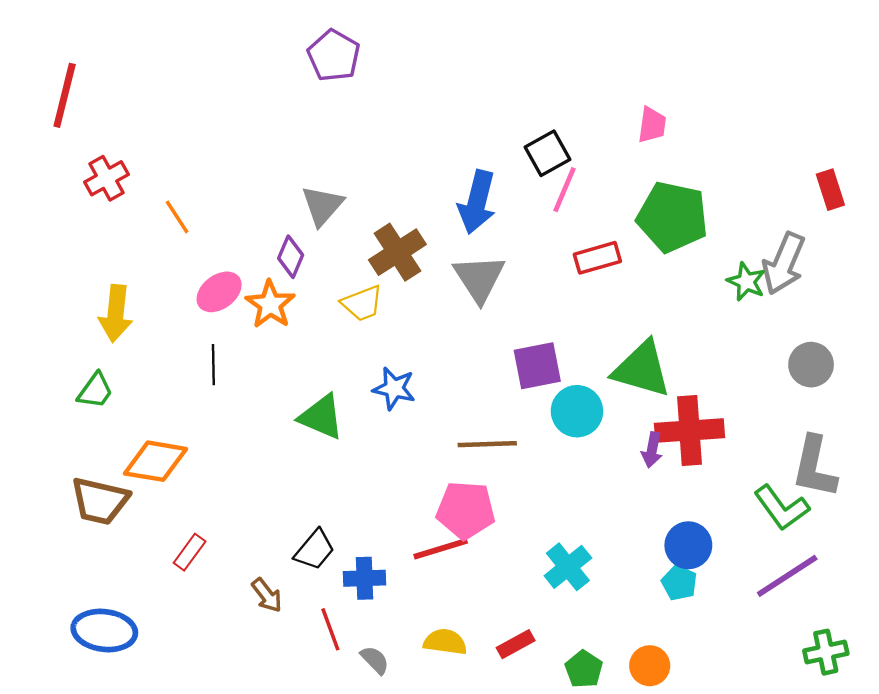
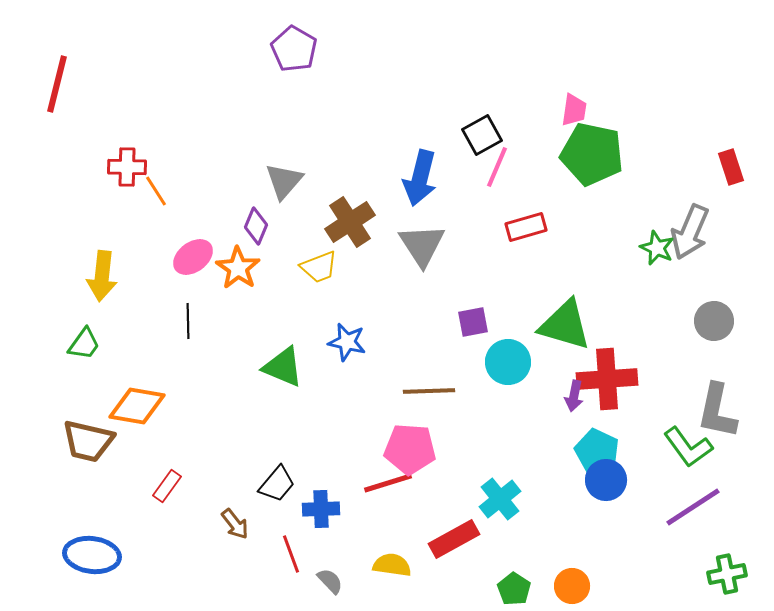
red cross: (107, 178) -> (127, 167), moved, turned 30
green pentagon: (672, 217) -> (592, 154), moved
purple square: (537, 366) -> (473, 322), size x0.7
cyan pentagon: (679, 583) -> (597, 451), moved, size x1.4
red rectangle: (516, 644) -> (454, 539), moved, size x1.5

